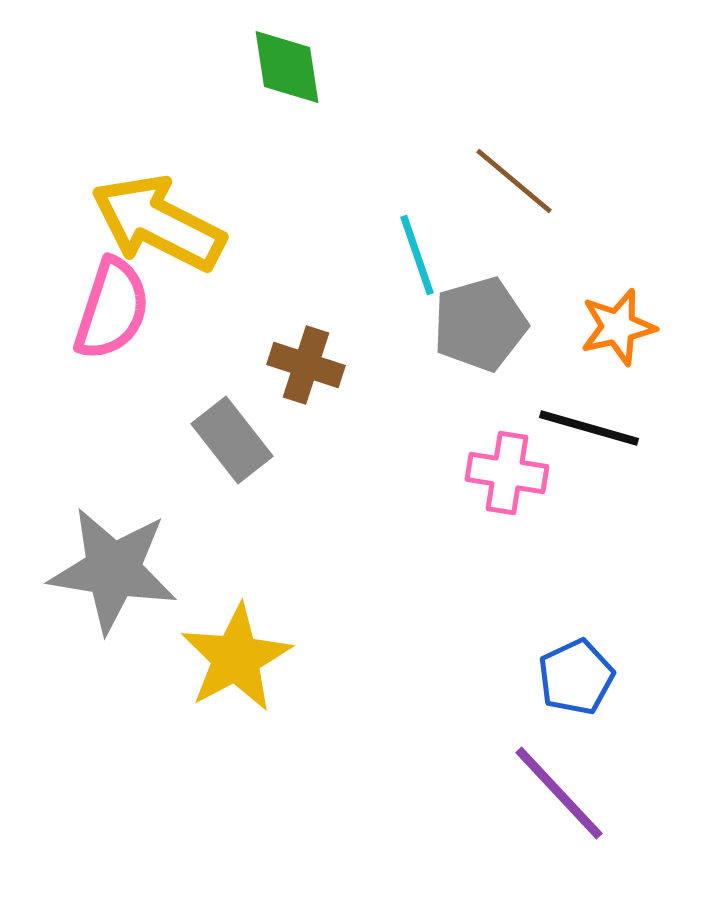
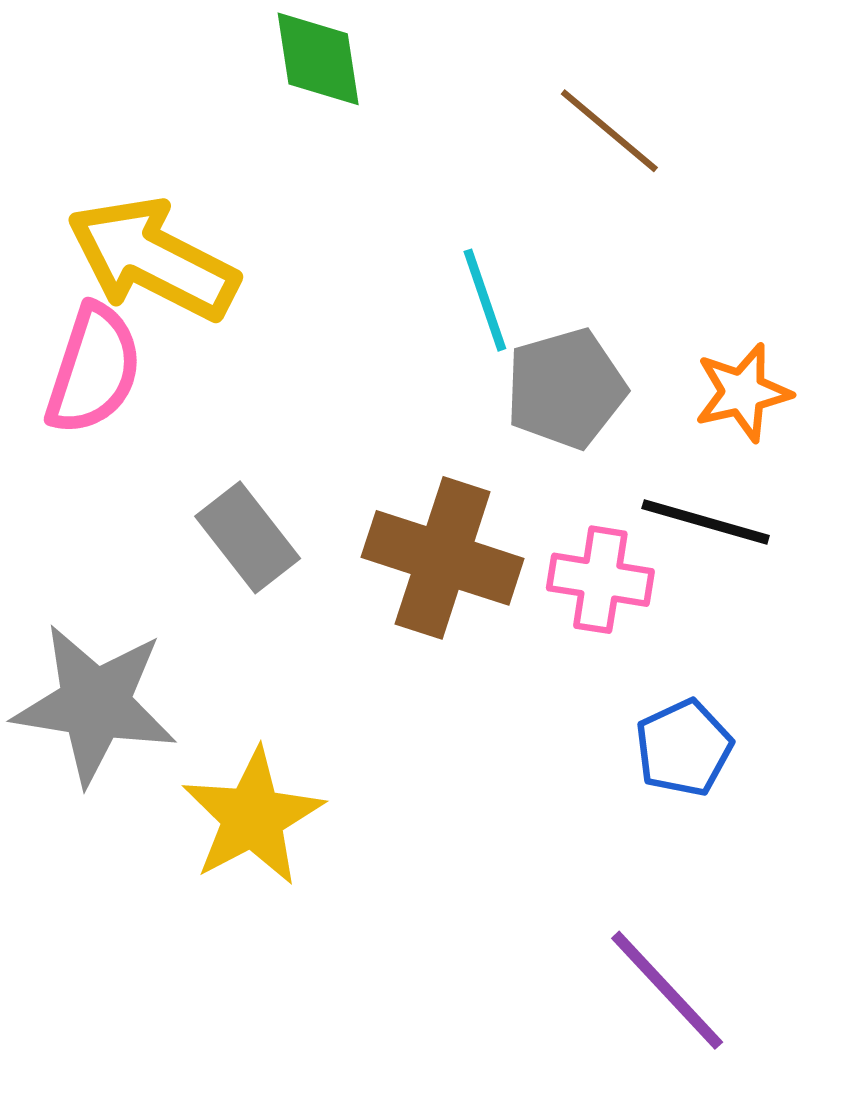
brown line: (514, 181) -> (609, 131), moved
brown cross: (306, 365) -> (443, 558), moved, size x1.6
blue pentagon: (576, 677) -> (684, 748), moved

